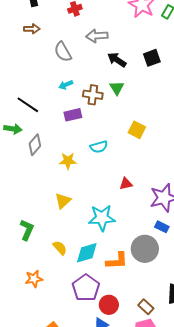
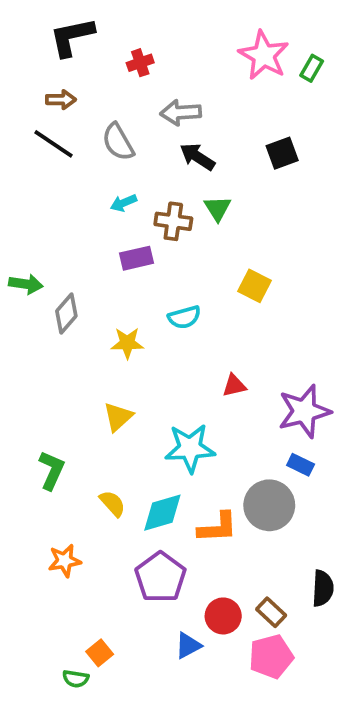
black arrow: (117, 60) -> (197, 157), moved
black line: (28, 105) -> (53, 144), moved
red circle: (109, 305) -> (223, 616), moved

